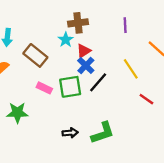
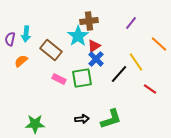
purple line: (125, 25) -> (131, 23), turned 40
cyan star: (66, 40) -> (78, 36), size x1.5
black line: (98, 82) -> (119, 74), moved
green star: (17, 113) -> (35, 124), moved

